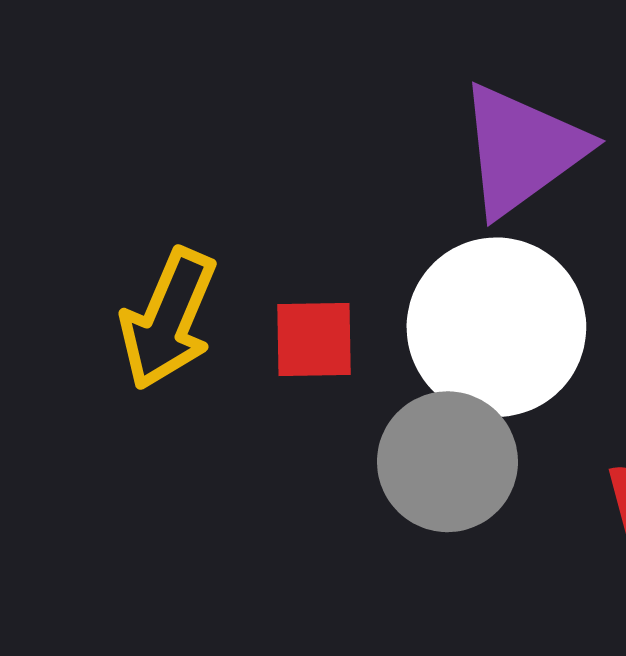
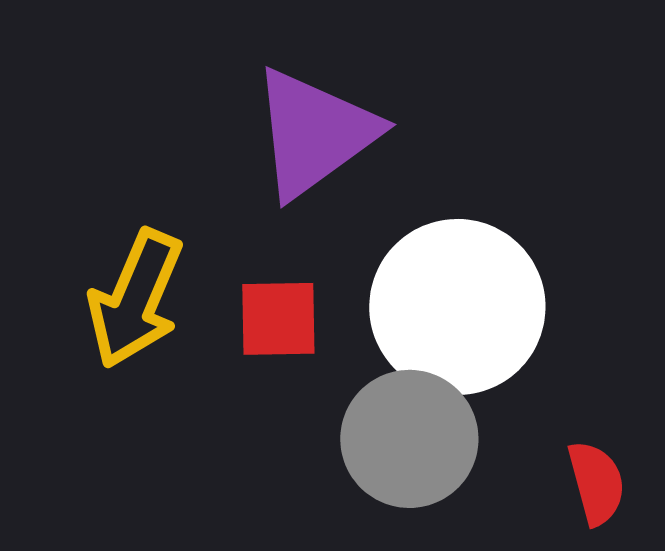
purple triangle: (522, 150) -> (314, 133), moved

